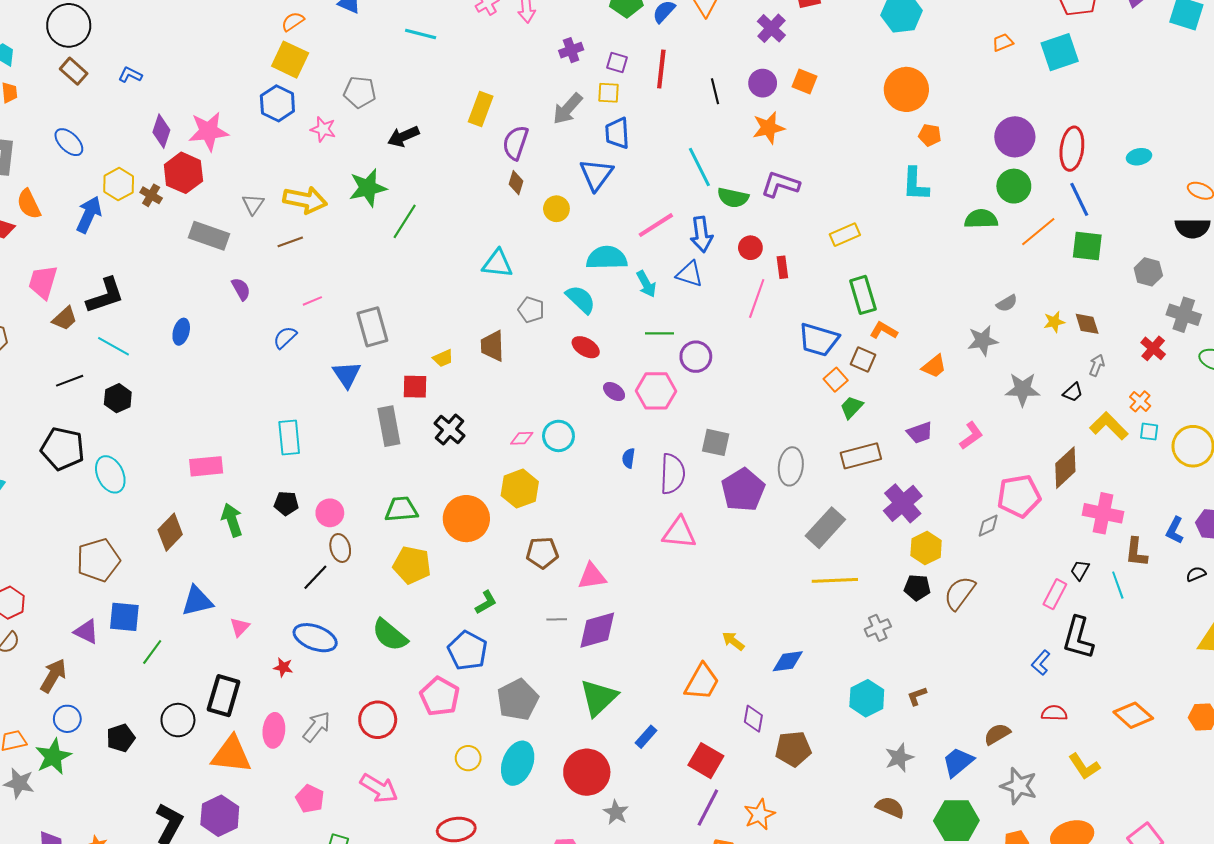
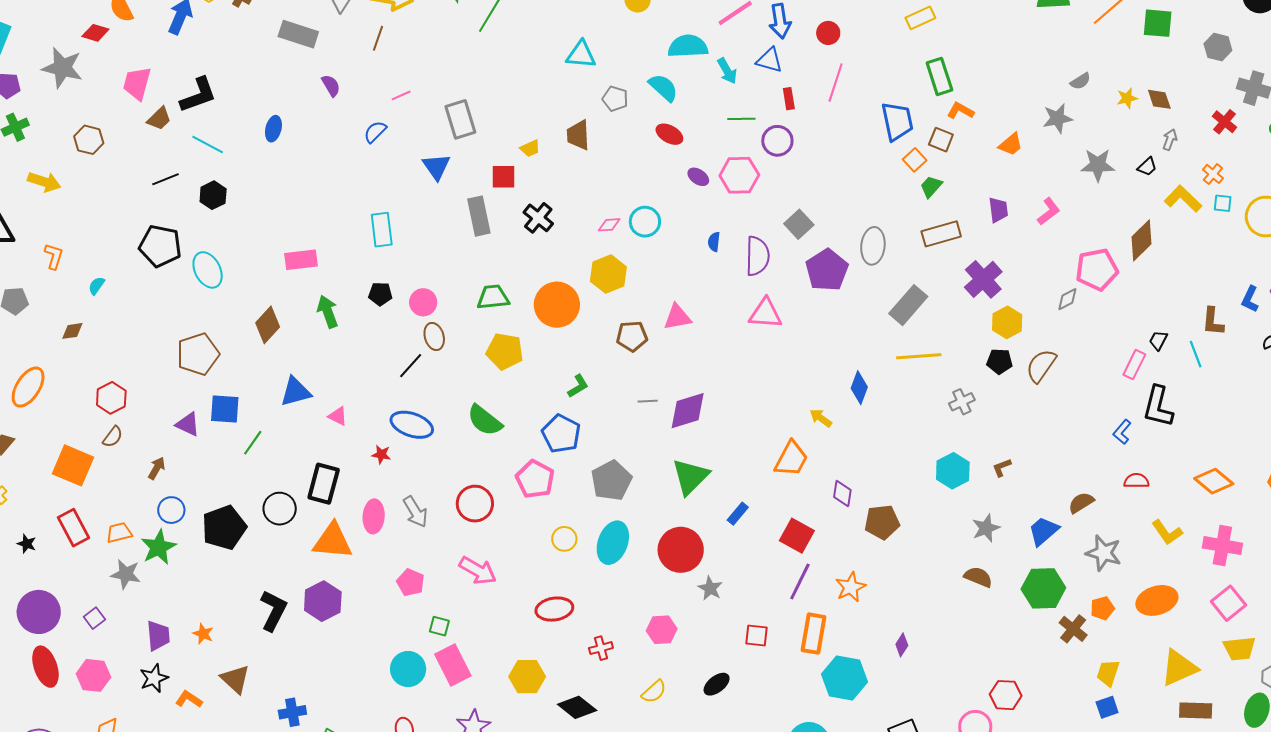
brown line: (290, 242) -> (378, 38), turned -50
red rectangle: (782, 267) -> (789, 99), moved
blue trapezoid: (819, 340) -> (897, 121), turned -117
purple trapezoid: (920, 433) -> (998, 210), turned -76
gray square: (716, 442) -> (799, 224), turned 36
pink cross: (1103, 513) -> (1222, 546), moved
pink triangle: (592, 576) -> (677, 317), moved
pink triangle: (240, 627) -> (338, 416), turned -45
blue diamond: (788, 661) -> (859, 388), moved, turned -60
brown arrow: (53, 676) -> (157, 468), size x0.7
gray arrow: (317, 727) -> (415, 512), turned 112
black pentagon: (121, 738) -> (224, 527), size x1.6

